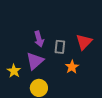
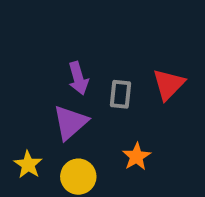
orange star: (72, 67) -> (136, 157), moved
yellow star: (14, 71) -> (28, 165), moved

